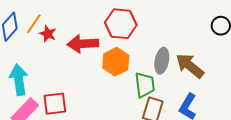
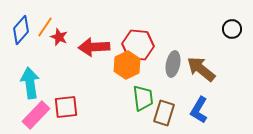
red hexagon: (121, 24) -> (138, 45), moved
green trapezoid: (145, 85) -> (143, 98), moved

